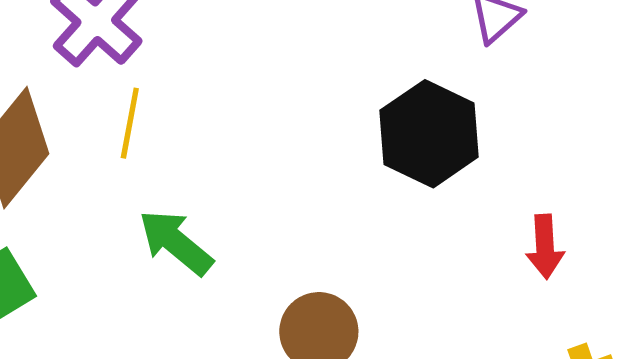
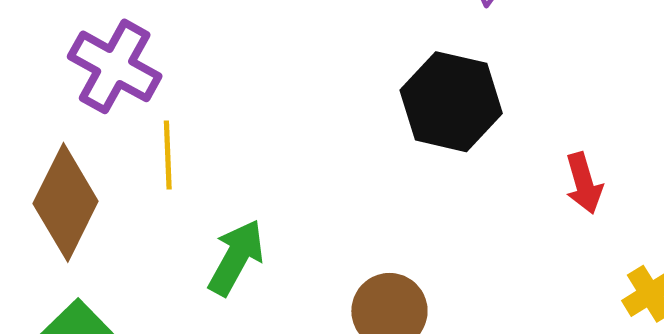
green arrow: (176, 242) -> (236, 257), turned 92

